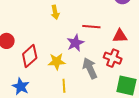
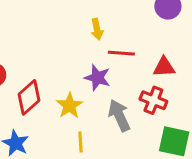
yellow arrow: (55, 12) -> (97, 29), moved
purple star: (75, 43) -> (97, 78), turned -30
yellow star: (57, 61) -> (69, 106), turned -30

